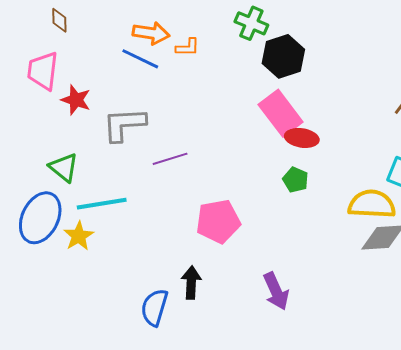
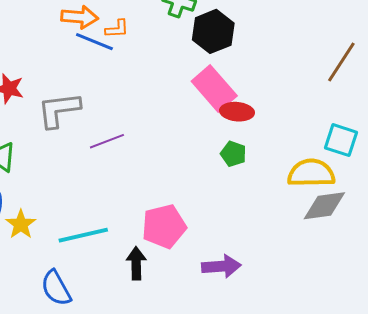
blue line: (140, 59) -> (94, 42), moved
cyan line: (102, 204) -> (83, 235), moved
pink pentagon: (218, 221) -> (164, 226), moved
purple arrow: (276, 291) -> (221, 266), turned -66
blue semicircle: (154, 307) -> (56, 288), moved, turned -42

